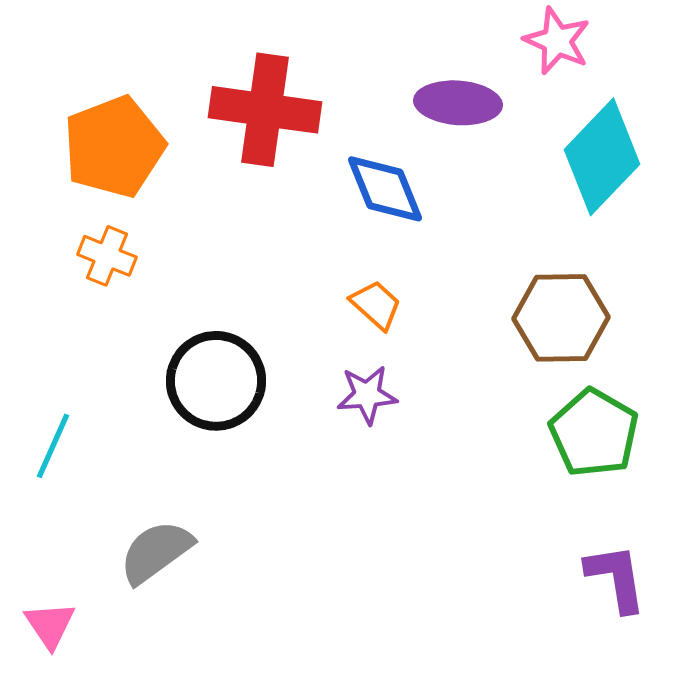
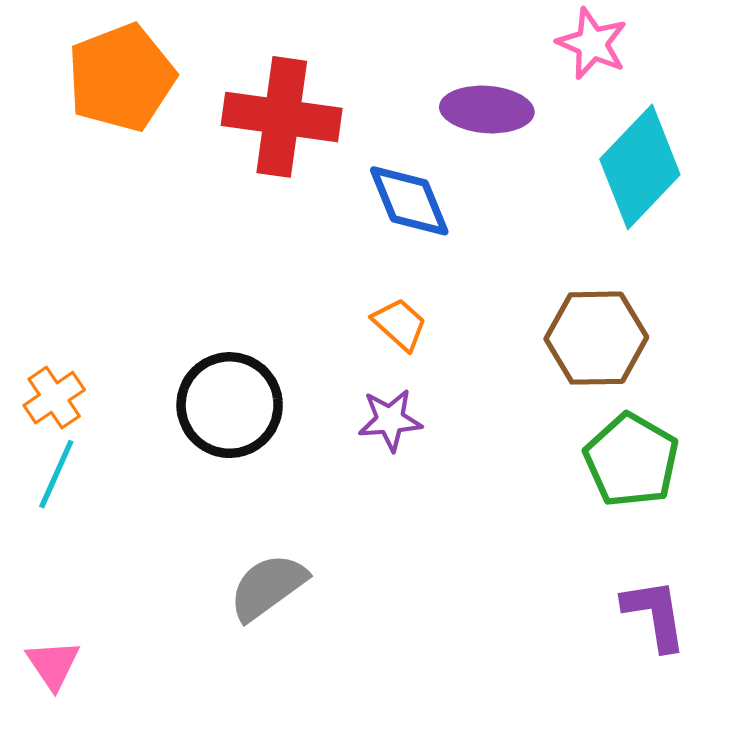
orange pentagon: (114, 147) -> (121, 78), moved
orange cross: (107, 256) -> (54, 398), moved, turned 34
gray semicircle: (156, 552) -> (268, 587), moved

